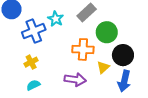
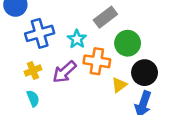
cyan star: (56, 19) -> (77, 39), moved
purple arrow: (75, 80) -> (64, 72), moved, turned 125
cyan semicircle: (33, 85) -> (33, 98), turned 88

